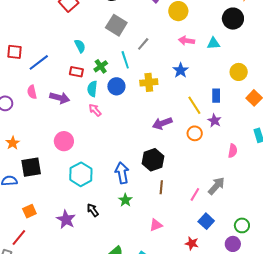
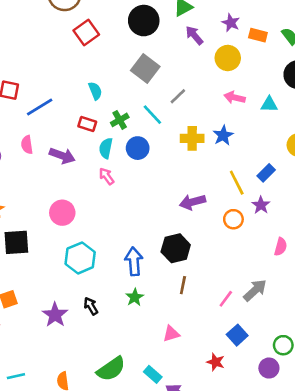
cyan line: (125, 60) -> (152, 115), turned -30
yellow cross: (149, 82) -> (192, 138), moved
blue rectangle: (216, 96) -> (266, 173), turned 40

